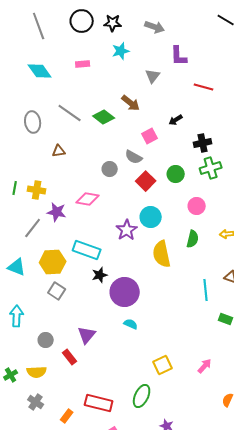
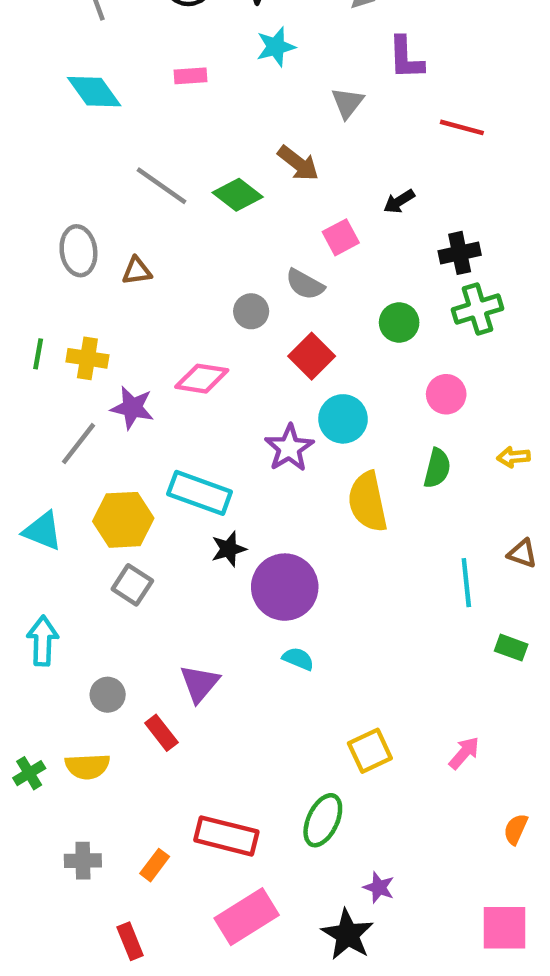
gray ellipse: (33, 122) -> (78, 251), moved
red square: (146, 181) -> (312, 356), moved
gray cross: (36, 402) -> (83, 861), moved, turned -35

